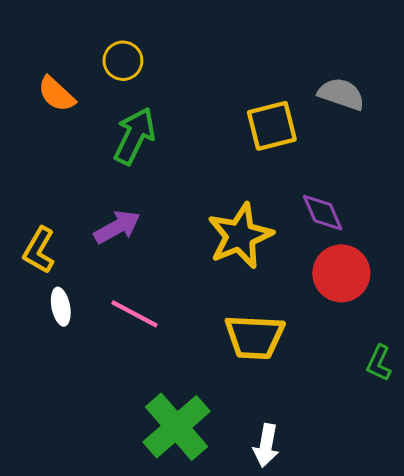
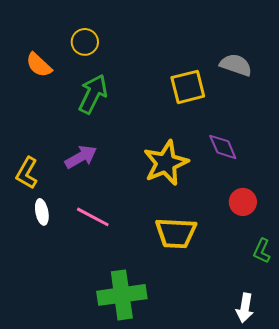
red circle: (341, 273) -> (243, 202), moved, size x0.7
green cross: (176, 427) -> (122, 295), turned 33
white arrow: (266, 445) -> (245, 308), moved

